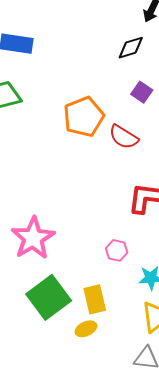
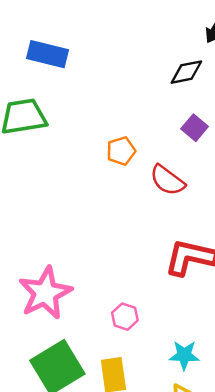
orange pentagon: (84, 117) -> (121, 151), size x0.6
pink hexagon: (117, 250) -> (125, 317), moved

